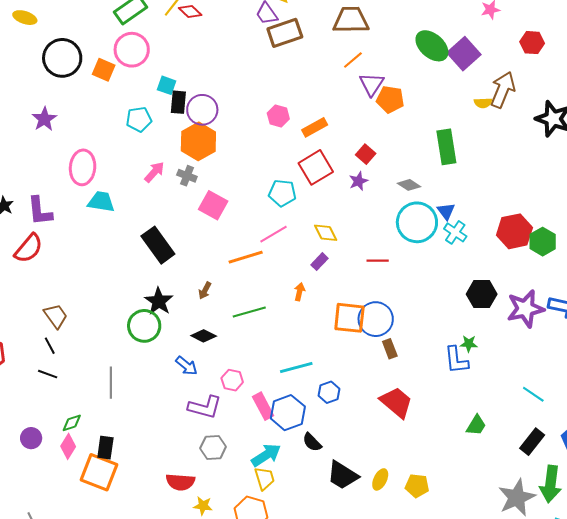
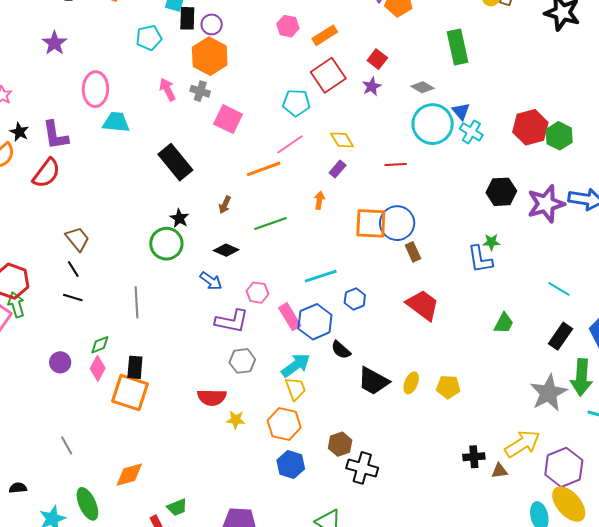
purple circle: (202, 110) -> (212, 24), size x0.7
pink arrow: (154, 172) -> (167, 89), turned -65
black star: (159, 301) -> (179, 218), size x0.7

